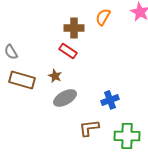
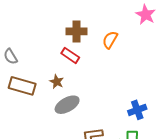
orange semicircle: (103, 17) -> (110, 40), moved
blue cross: (110, 100) -> (137, 110), moved

